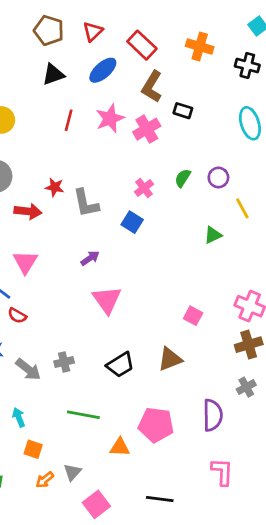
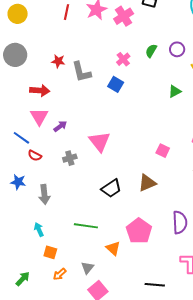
red arrow: (28, 211) -> (40, 91), moved
purple arrow: (90, 258) -> (60, 126), moved
gray cross: (64, 362) -> (70, 158), moved
gray arrow: (28, 369) -> (44, 194), turned 48
pink pentagon: (156, 425) -> (139, 231), turned 30
orange triangle: (120, 447) -> (113, 248), turned 42
gray triangle: (72, 472) -> (88, 268), moved
black line: (160, 499) -> (155, 285), moved

